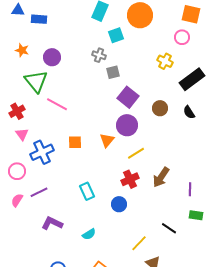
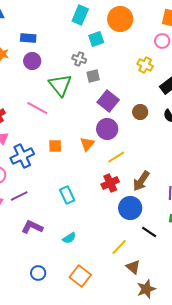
blue rectangle: (39, 19) -> (28, 38), moved
green triangle: (36, 81) -> (60, 85), moved
blue circle: (119, 204) -> (130, 208), moved, size x1.5

